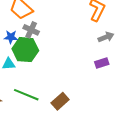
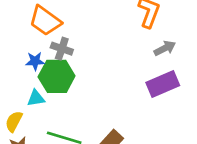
purple rectangle: (102, 63) -> (163, 84), size x1.6

